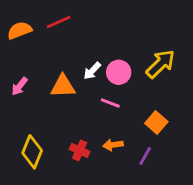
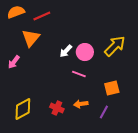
orange semicircle: (20, 30) -> (16, 12), moved
orange triangle: (63, 86) -> (31, 38), moved, turned -48
orange square: (156, 123) -> (112, 88), turned 35
yellow diamond: (32, 152) -> (23, 109), turned 40

